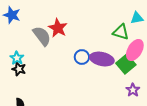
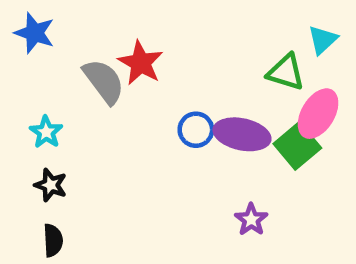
cyan triangle: (137, 18) -> (323, 40), turned -32
black star: (19, 69) -> (51, 185), moved
purple star: (133, 90) -> (251, 220), moved

